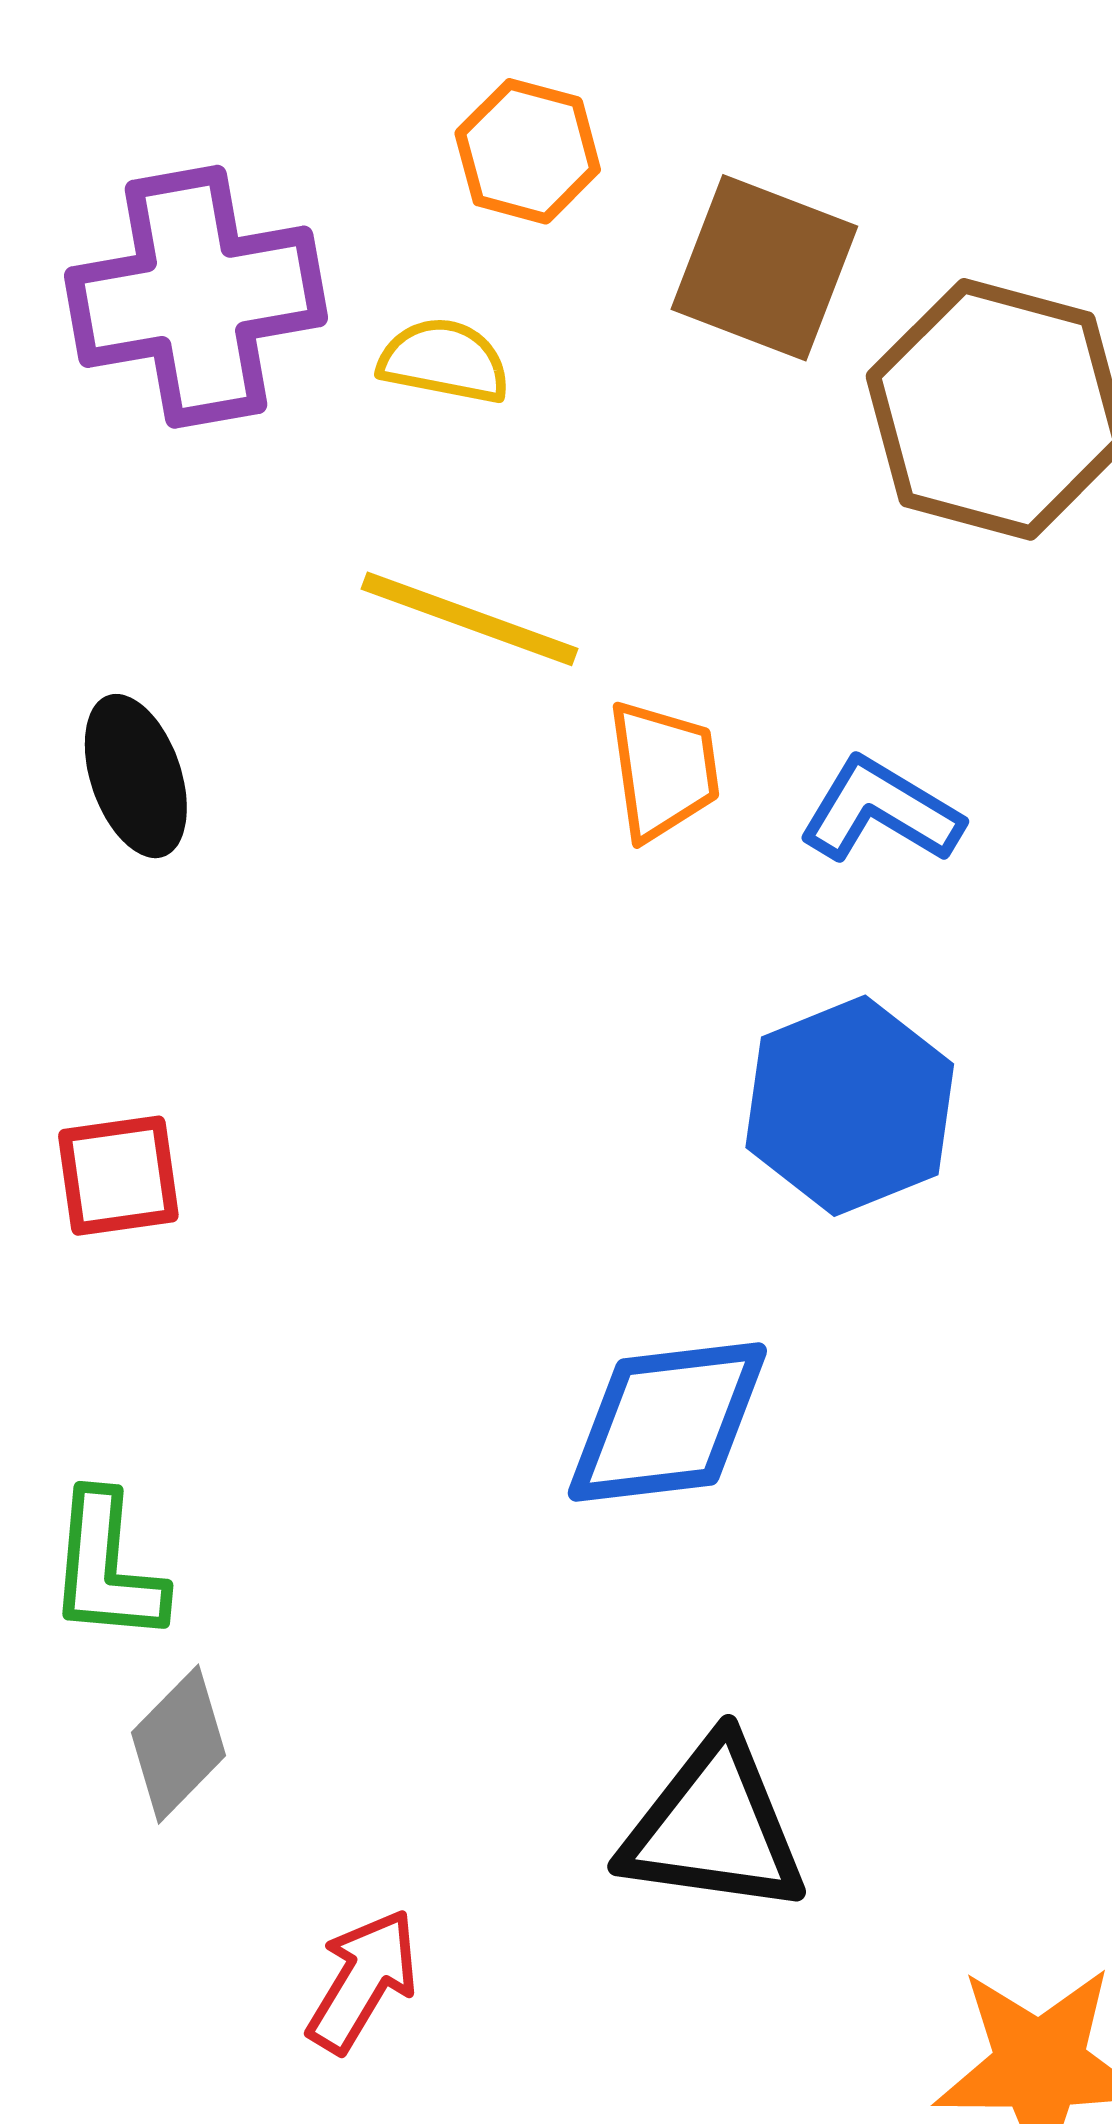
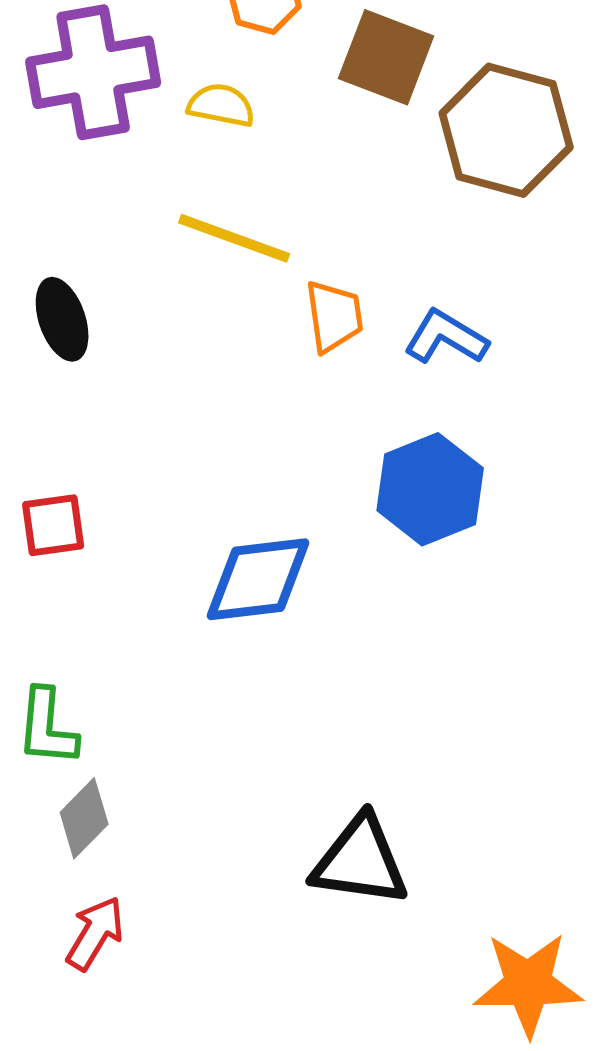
blue diamond: (667, 1422) -> (258, 579), moved
red arrow: (363, 1981) -> (95, 933), moved

